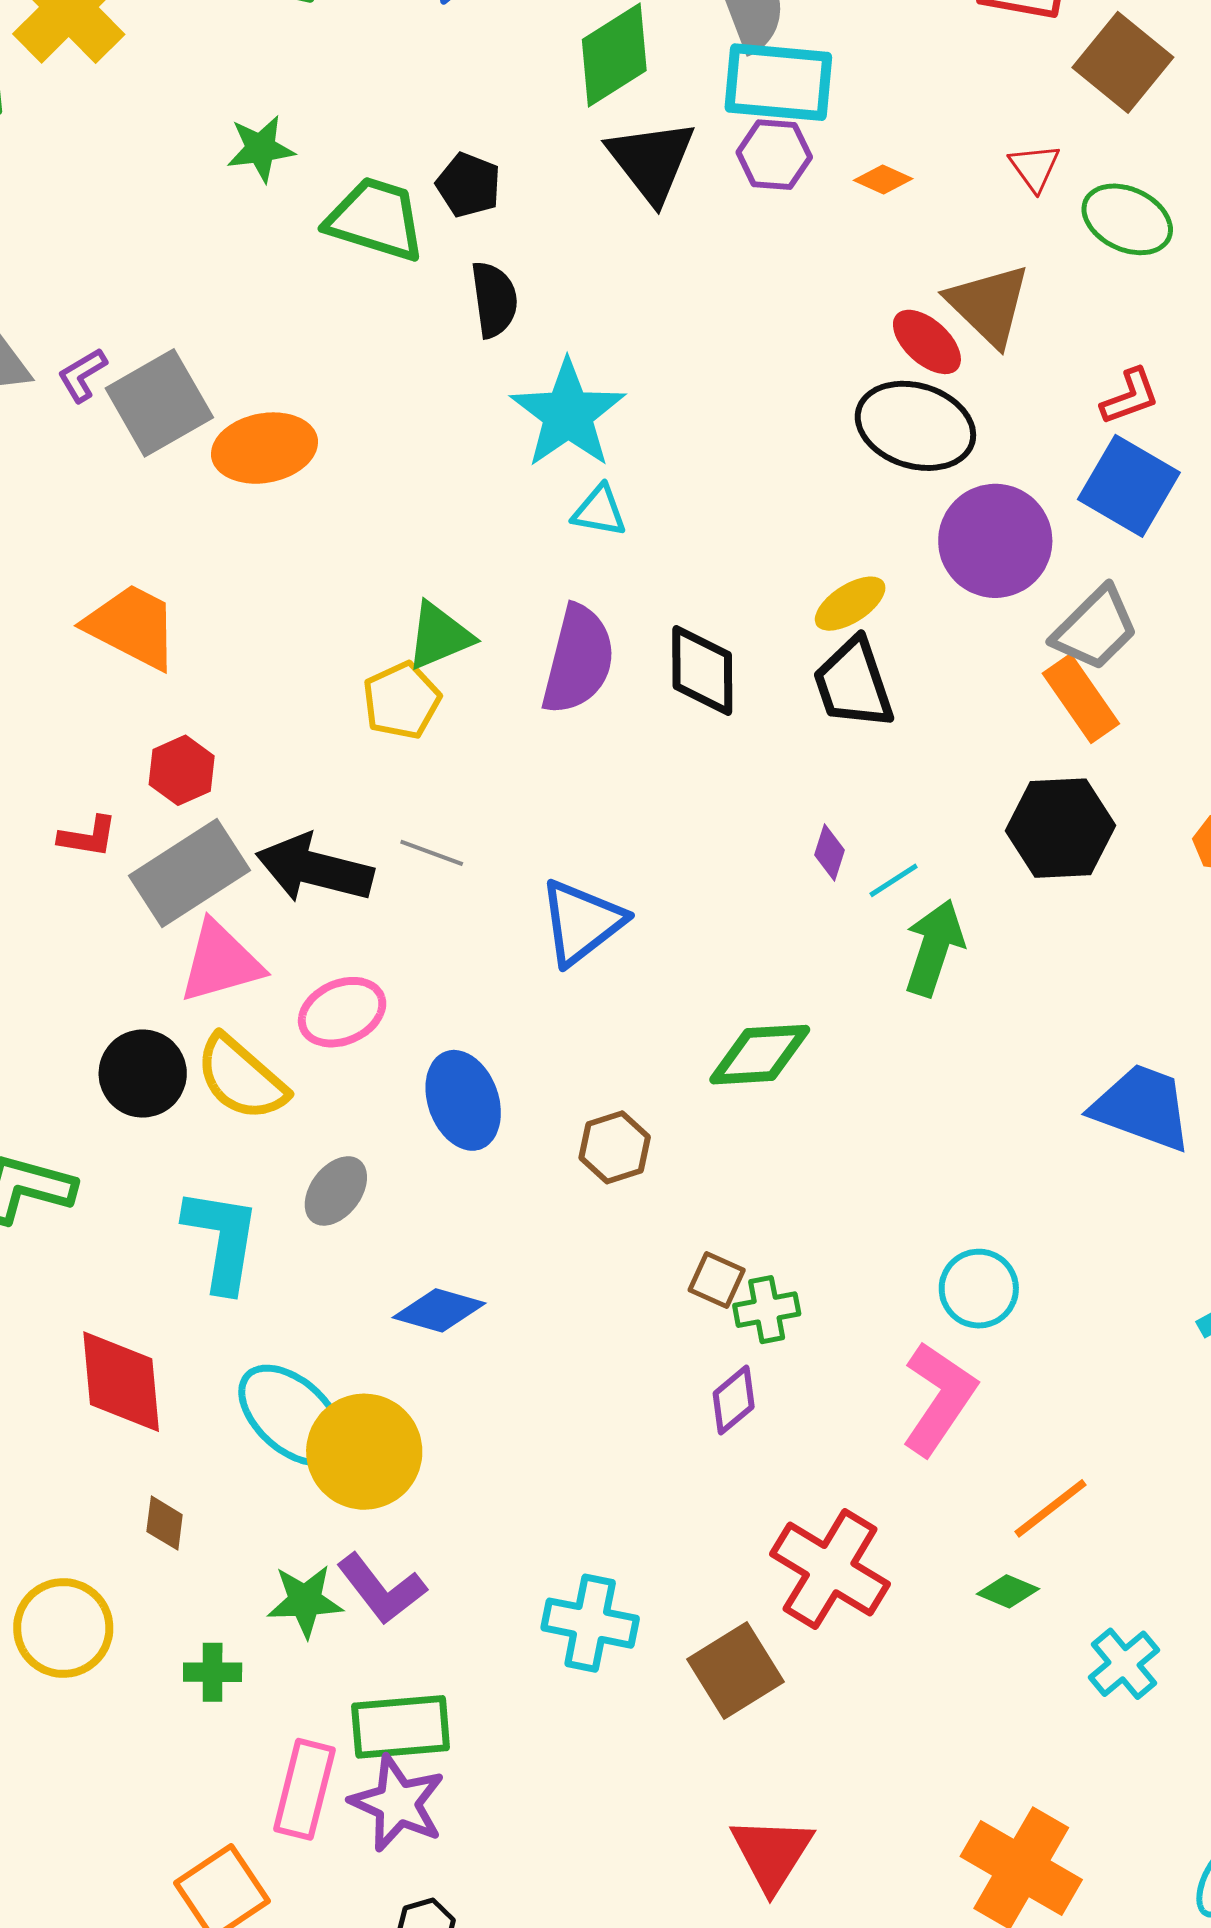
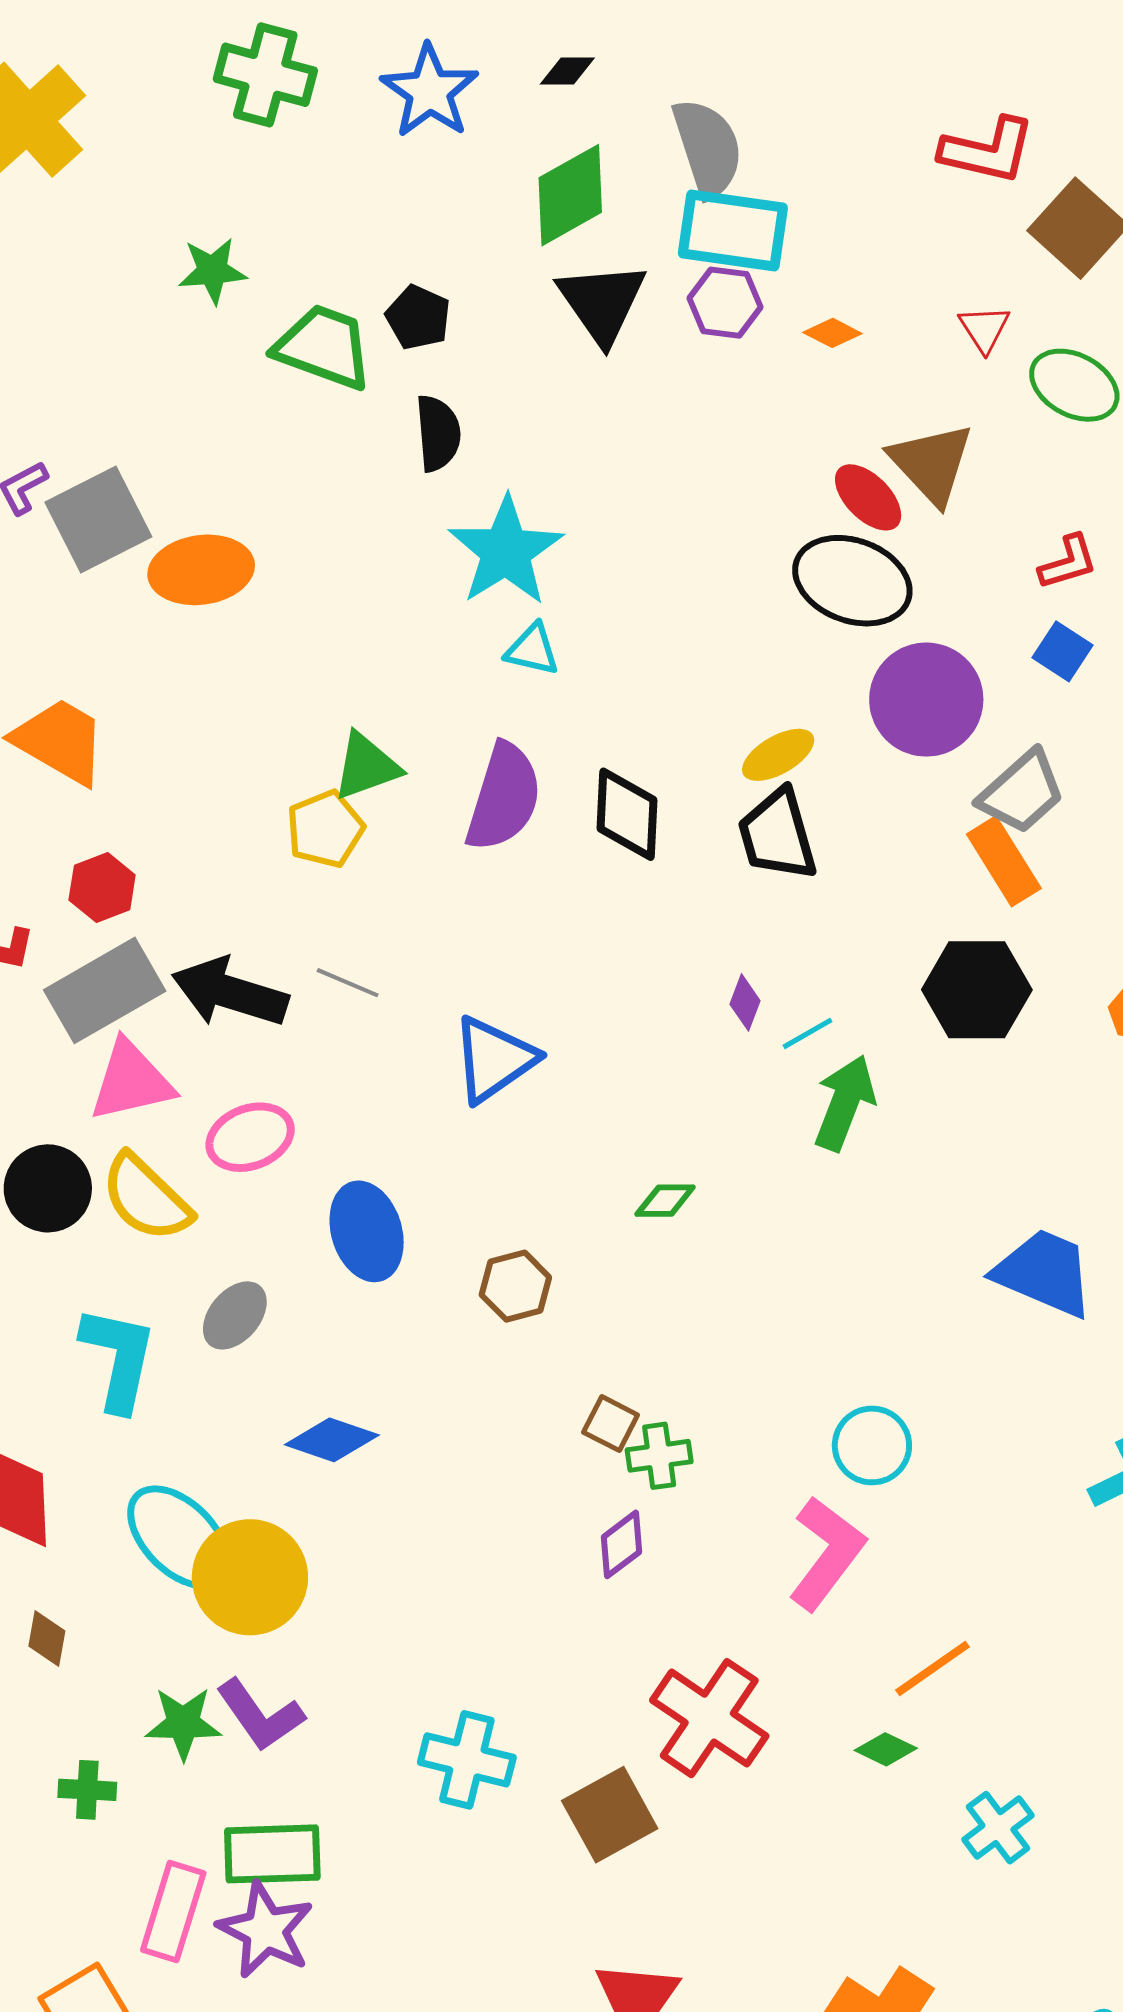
blue square: (1129, 486) -> (1063, 651), size x0.6
green diamond: (760, 1055) -> (665, 1201), size x0.6

